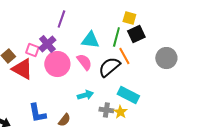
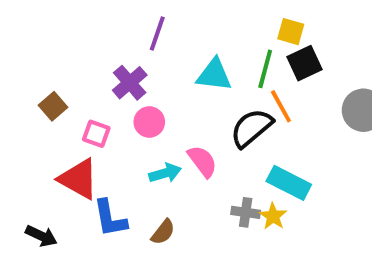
pink square: (32, 50) -> (96, 134), moved
pink semicircle: (84, 62) -> (202, 161), moved
pink circle: (57, 64) -> (149, 122), size x0.6
red triangle: (22, 69) -> (79, 179), moved
cyan arrow: (85, 95) -> (165, 173), moved

